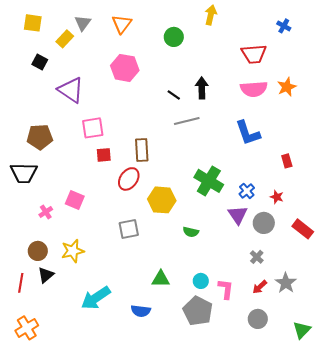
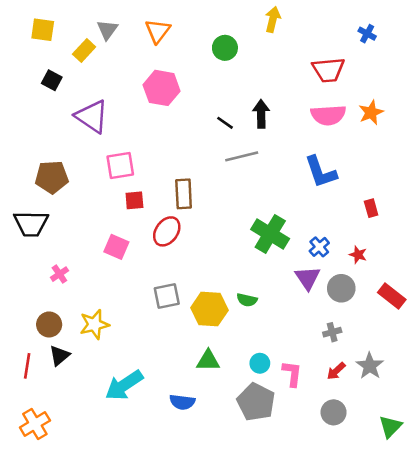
pink square: (75, 200) -> (116, 247), moved
yellow hexagon: (162, 200) -> (209, 309), moved
gray cross: (257, 257) -> (332, 332), turned 32

